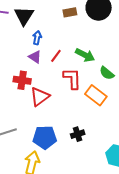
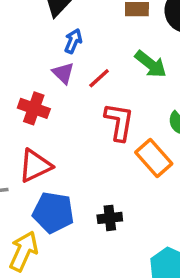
green arrow: (85, 55) -> (151, 64), moved
red triangle: (40, 97) -> (35, 166), moved

